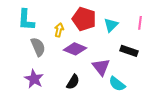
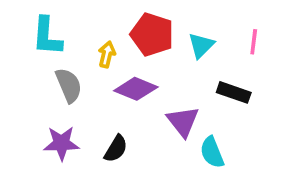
purple star: (34, 79) -> (61, 143), turned -30
black semicircle: (73, 82) -> (116, 149), moved
cyan semicircle: (117, 84) -> (212, 152), turned 30

